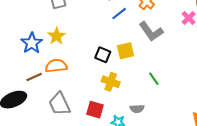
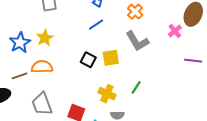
blue line: (119, 14) -> (96, 25), moved
green line: (154, 79) -> (136, 87), turned 64
yellow cross: (111, 82) -> (107, 94), moved

